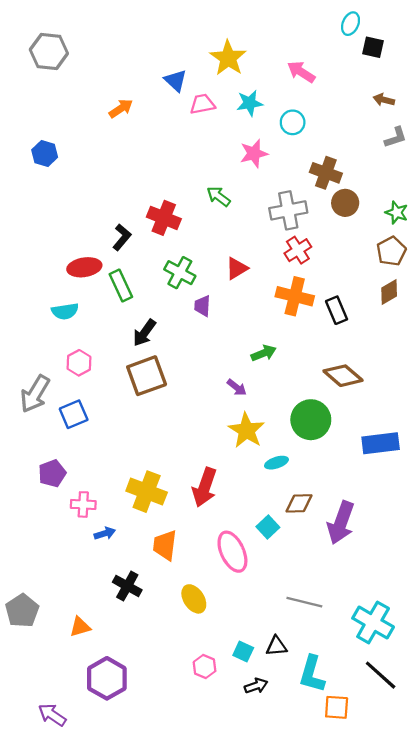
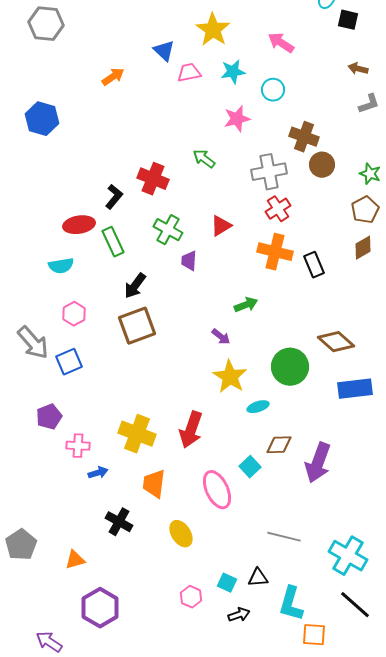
blue hexagon: (45, 153) -> (42, 119), size x1.4
brown diamond: (343, 376) -> (336, 342), moved
gray arrow: (35, 394) -> (33, 343), turned -72

